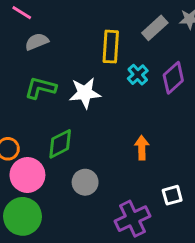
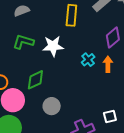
cyan cross: (138, 75) -> (88, 60), moved
orange arrow: (142, 148) -> (108, 64), moved

